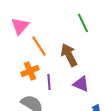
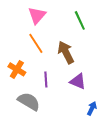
pink triangle: (20, 26) -> (37, 15), moved
orange cross: (30, 71) -> (17, 69), moved, turned -36

